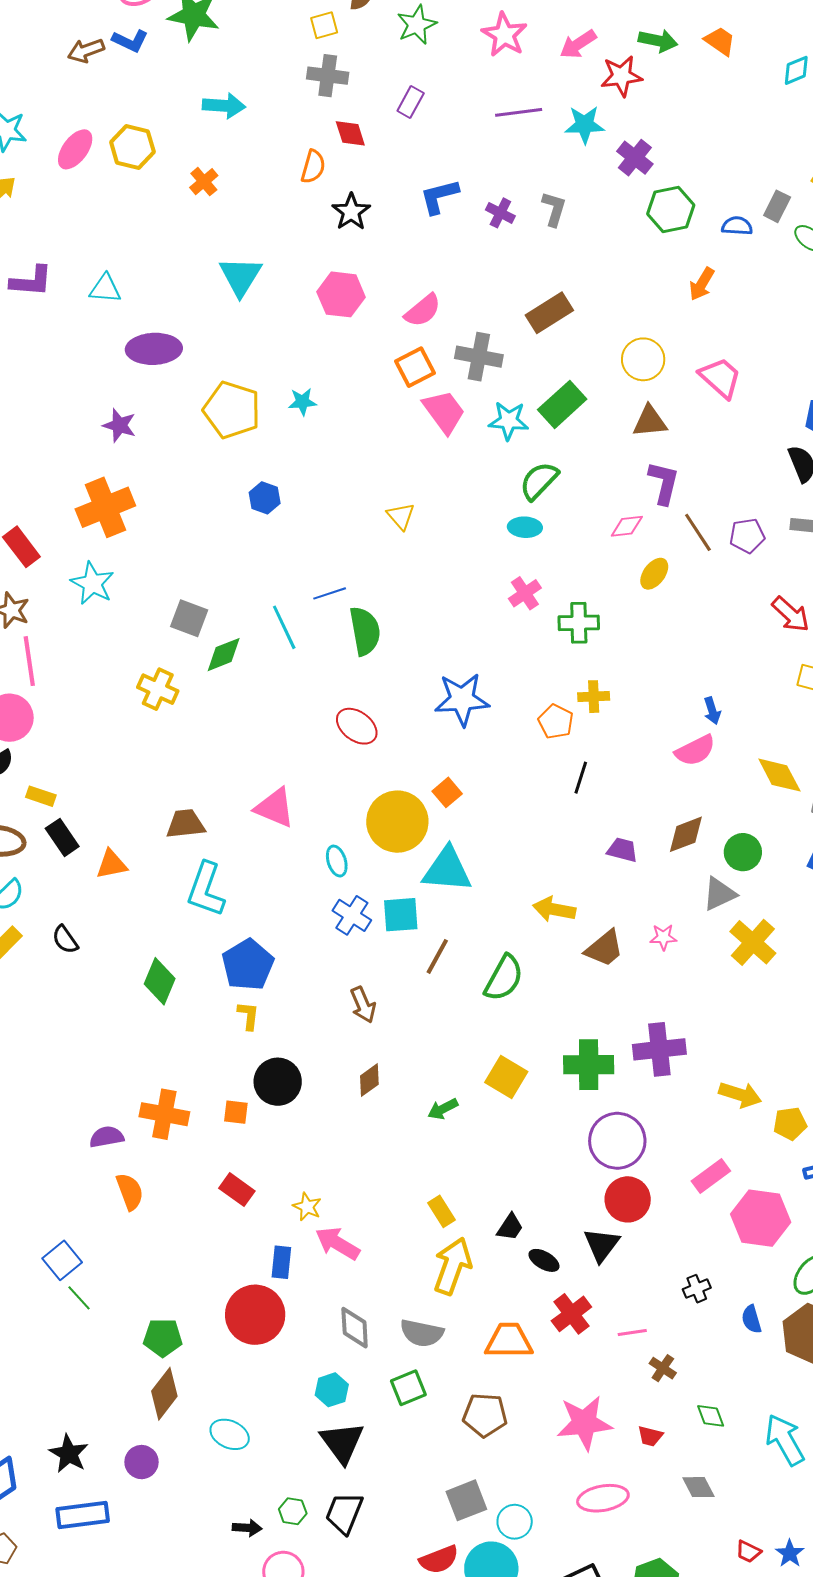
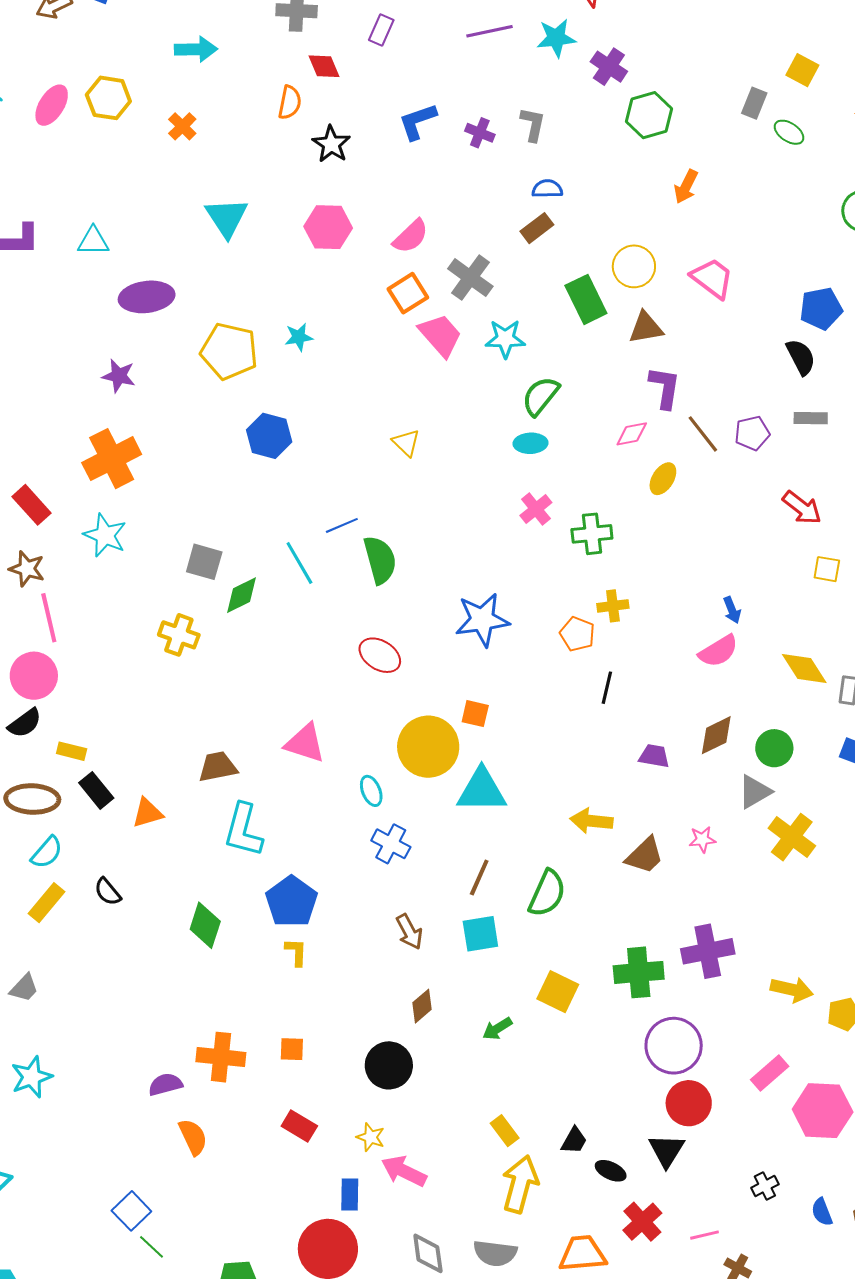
blue semicircle: (737, 226) -> (547, 189), moved
brown rectangle: (549, 313) -> (537, 228), size x0.7
gray cross: (479, 357) -> (470, 278), turned 30
green rectangle: (562, 404) -> (586, 299), moved, turned -69
blue hexagon: (265, 498) -> (269, 436), size x1.4
orange square: (447, 792) -> (475, 714), turned -32
cyan square: (401, 915) -> (480, 934), moved
black circle: (278, 1082) -> (389, 1065), moved

